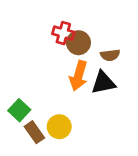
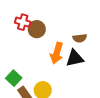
red cross: (63, 33) -> (23, 22), moved
brown circle: (78, 43) -> (37, 29), moved

